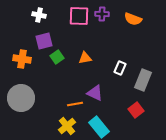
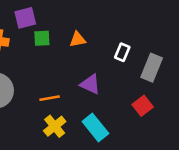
green square: (57, 57) -> (42, 38), turned 32
orange line: (75, 104) -> (50, 98), moved

